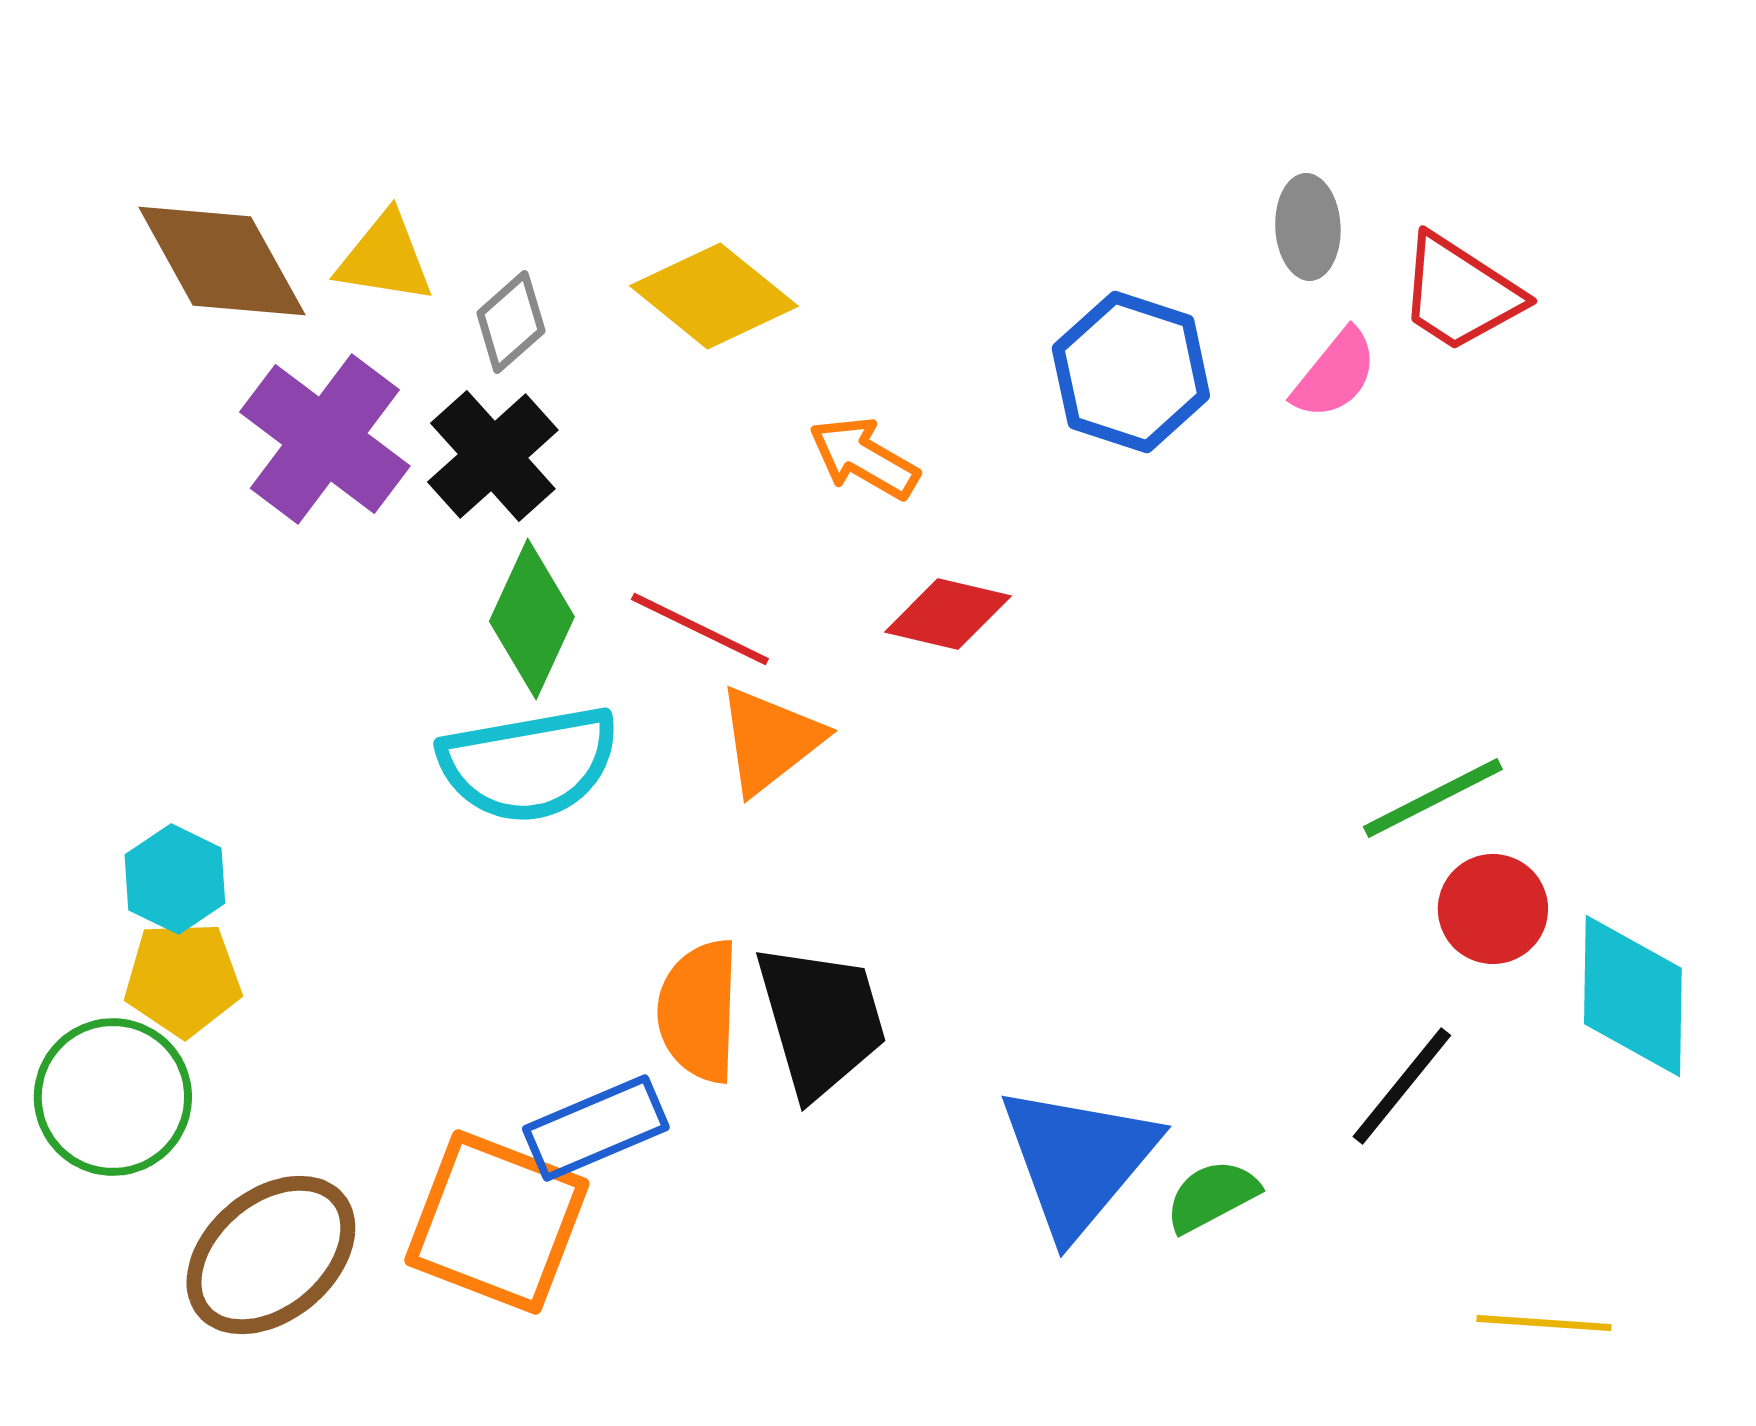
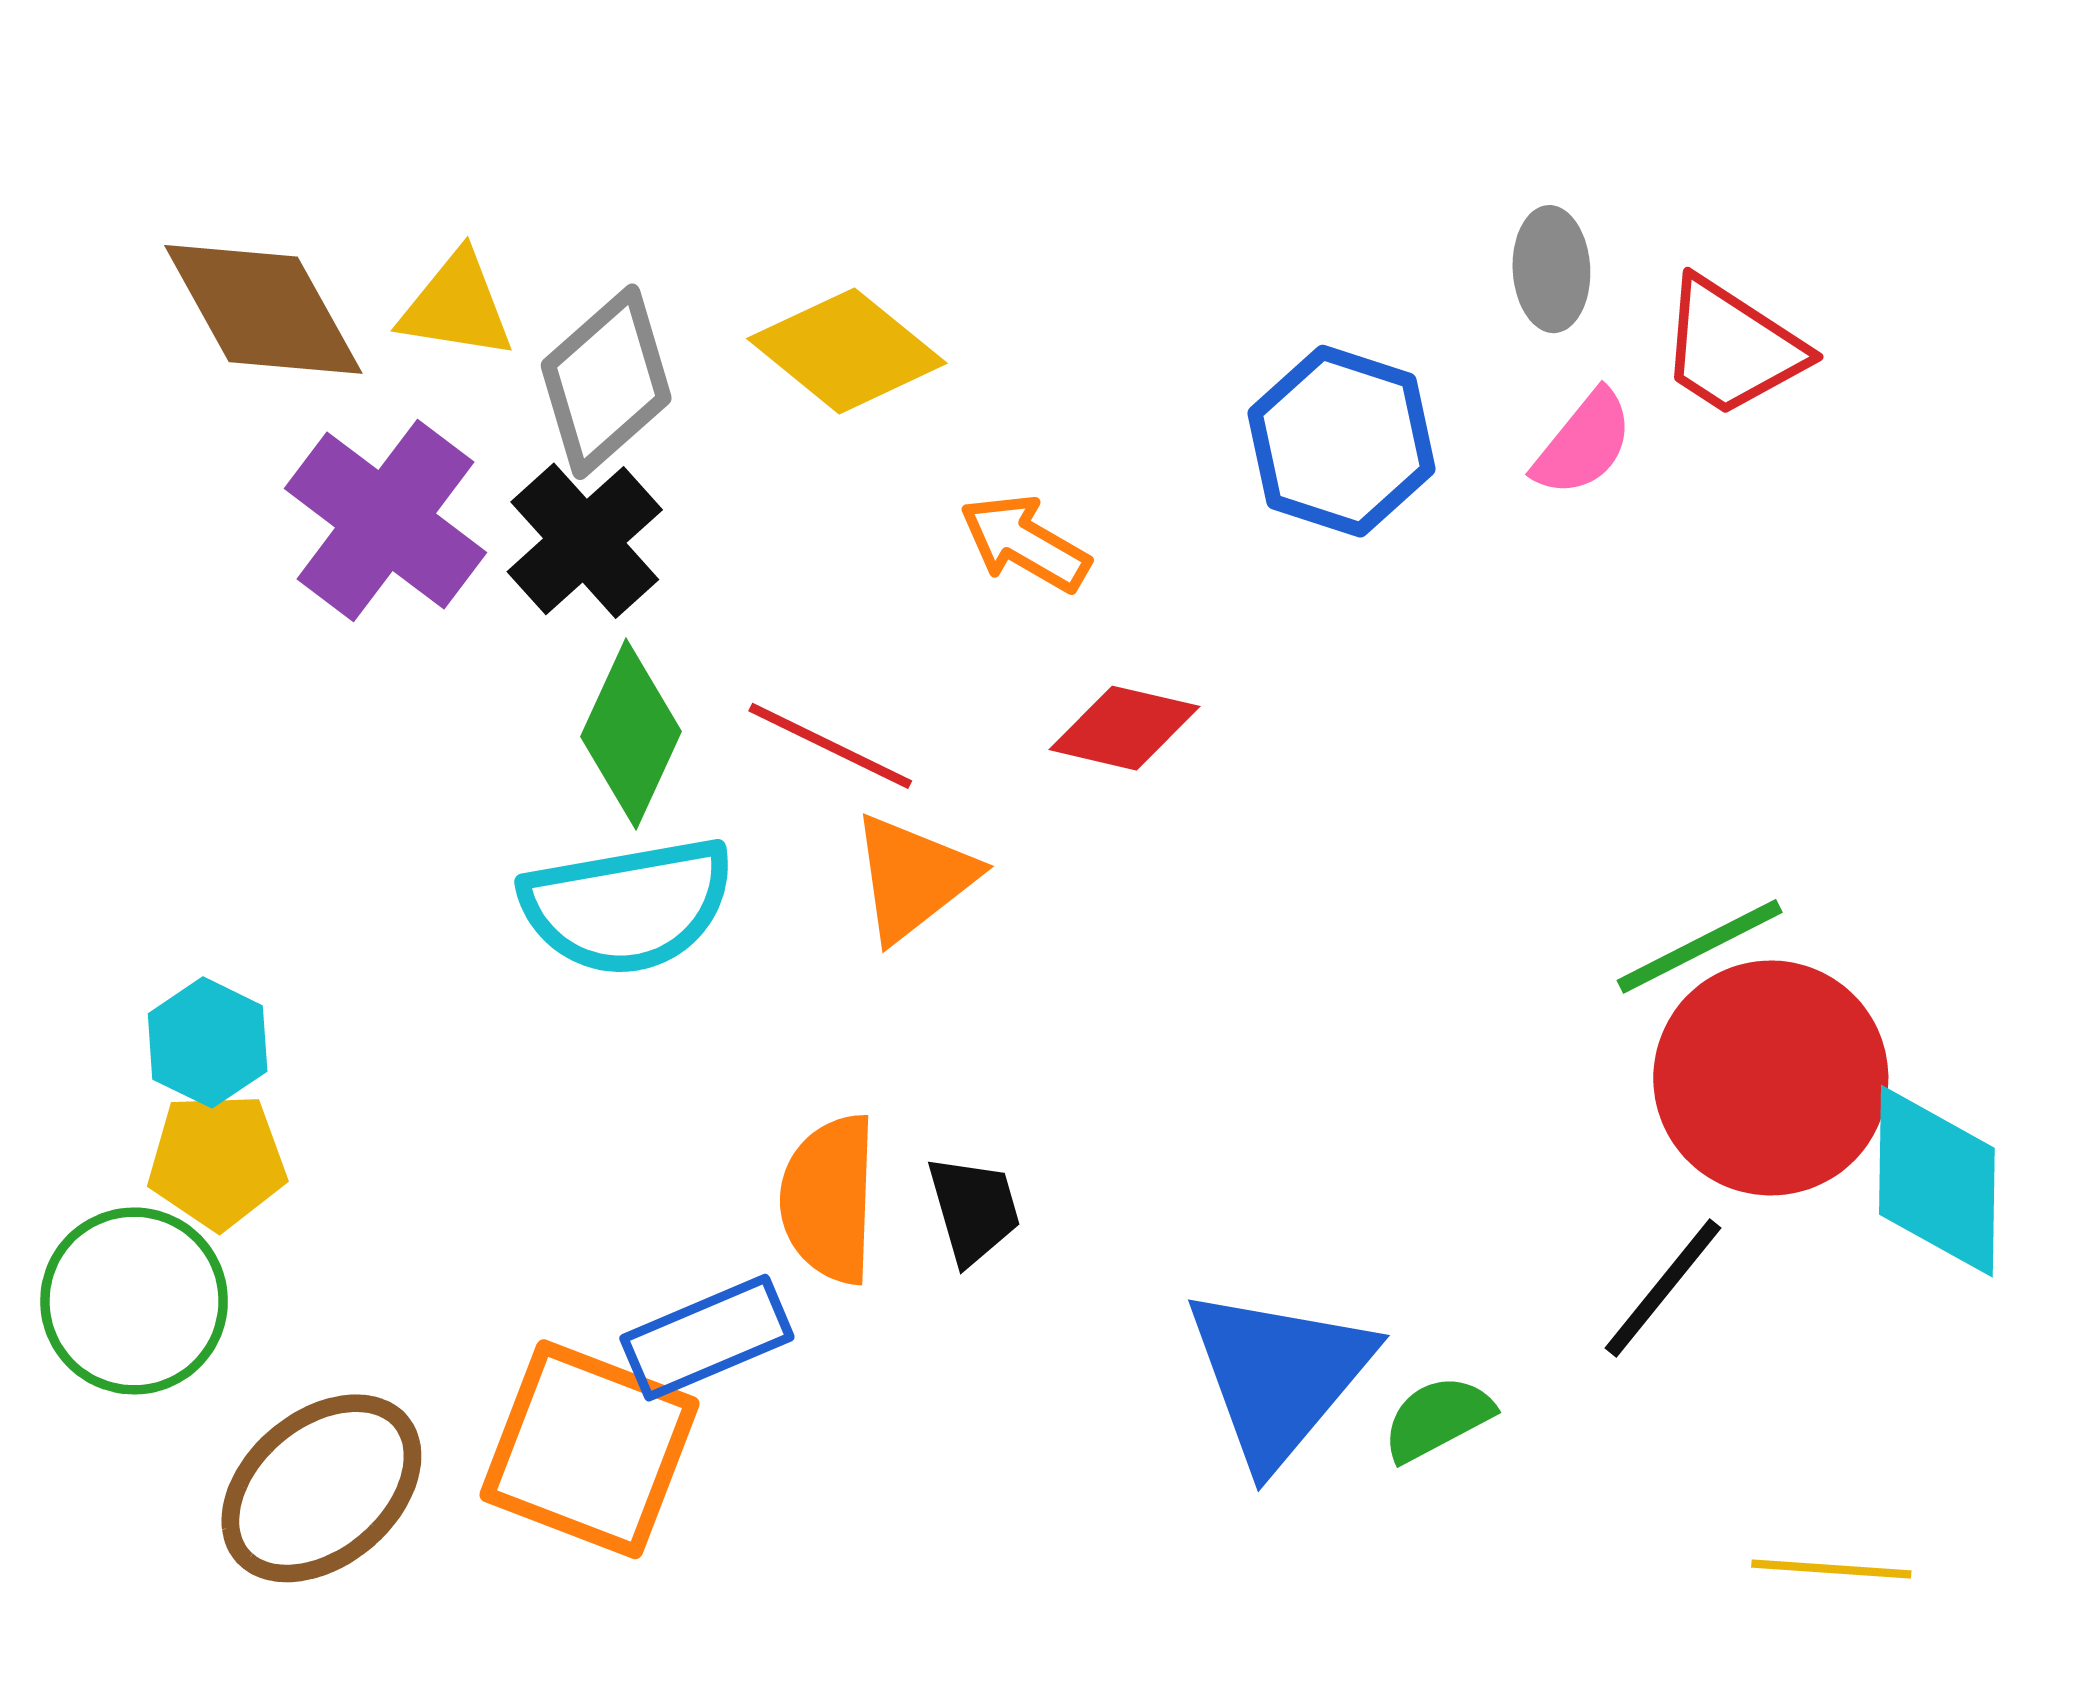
gray diamond: (511, 322) -> (606, 382), size x1.6
red circle: (1493, 909) -> (1771, 1078), size x1.8
black trapezoid: (821, 1020) -> (974, 1210), size x0.6

